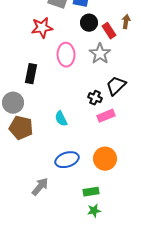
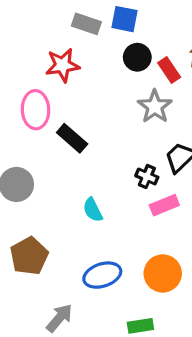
pink ellipse: (66, 55) -> (36, 110), moved
black rectangle: (31, 74) -> (72, 138), moved, turned -60
brown pentagon: (21, 128) -> (29, 256), moved, turned 30

